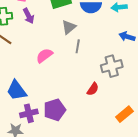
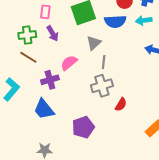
pink semicircle: (44, 56) -> (69, 63), moved
gray cross: (112, 66) -> (102, 86), moved
purple cross: (29, 113) -> (50, 80), moved

